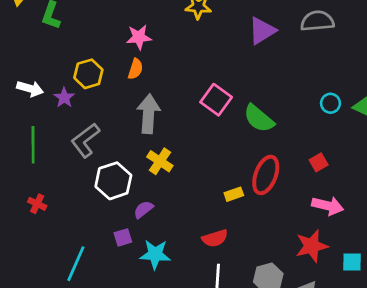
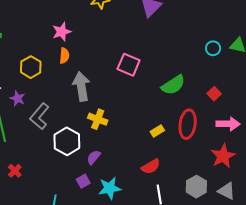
purple star: (64, 98) -> (17, 98), moved
green semicircle: (259, 118) -> (173, 85), moved, turned -60
red ellipse: (266, 175) -> (188, 124), moved
red cross: (37, 204) -> (15, 171), turned 32

